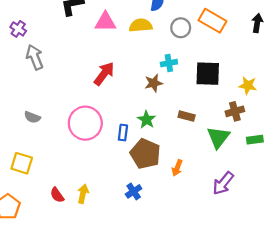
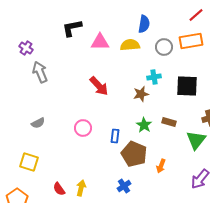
orange rectangle: (212, 21) -> (191, 41), turned -40
red arrow: (104, 74) -> (99, 86), turned 100
gray semicircle: (32, 117) -> (38, 123), turned -48
green star: (147, 120) -> (144, 125), moved
pink circle: (85, 123) -> (83, 128), size x0.6

